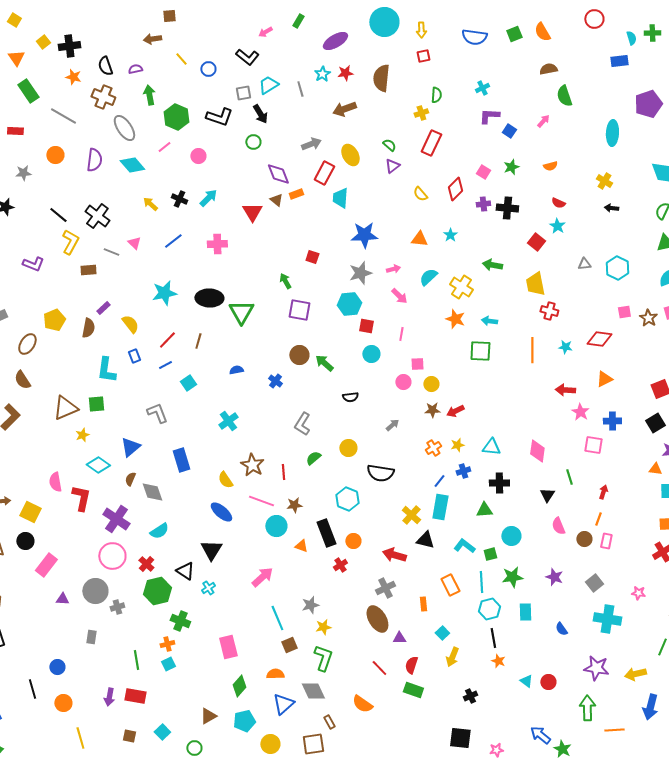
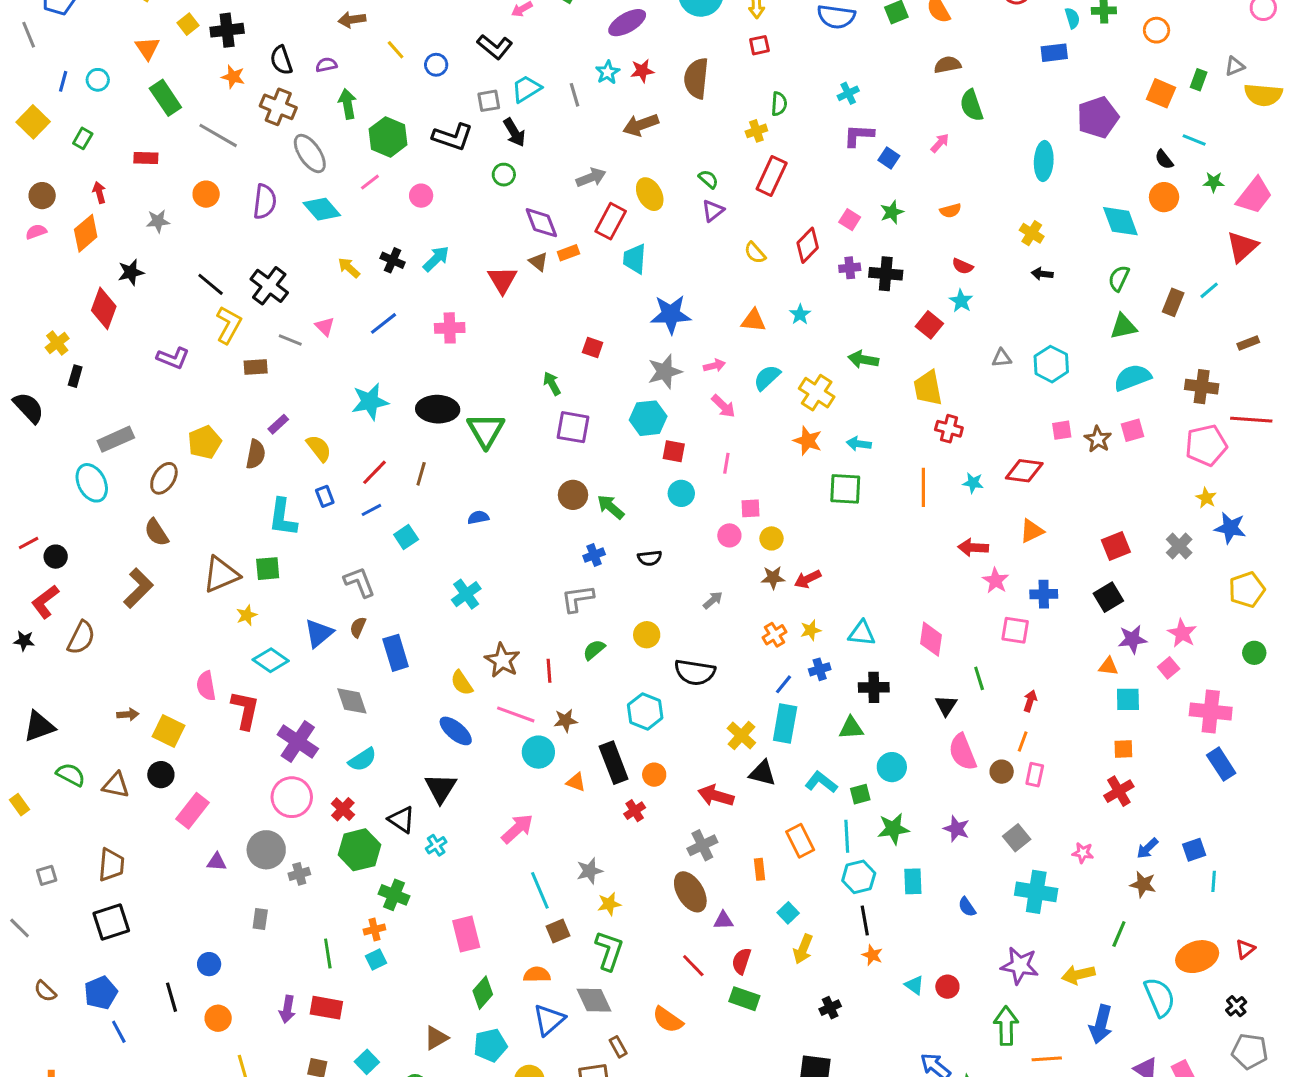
blue cross: (275, 381) -> (594, 555), moved, turned 32
gray L-shape: (302, 424) -> (578, 599), turned 50
brown semicircle: (130, 479) -> (358, 627), moved
pink semicircle: (558, 526) -> (963, 752), size x1.4

